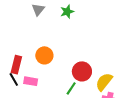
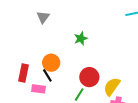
green star: (67, 12) -> (81, 38), moved
black line: (14, 79) -> (47, 75), moved

